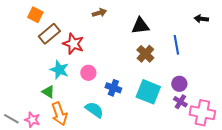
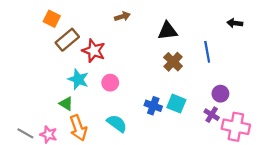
purple circle: (179, 84) -> (220, 94), moved
blue cross: (113, 88) -> (153, 106), moved
cyan square: (148, 92) -> (176, 104), size x0.7

